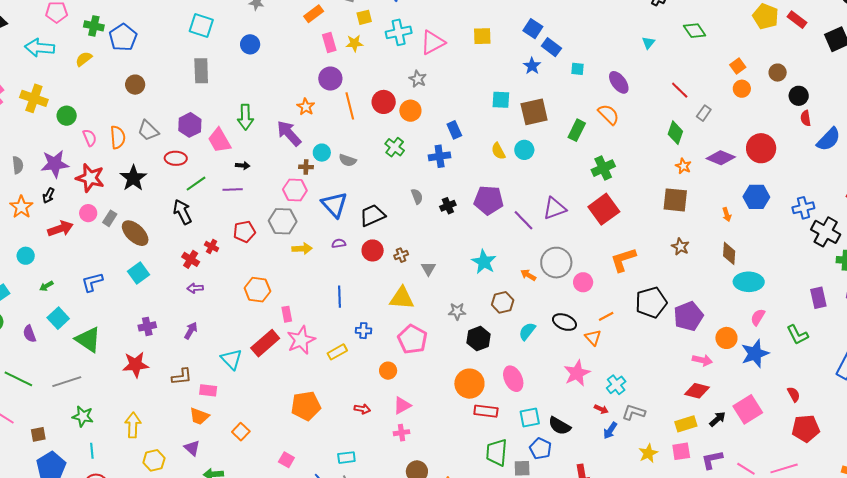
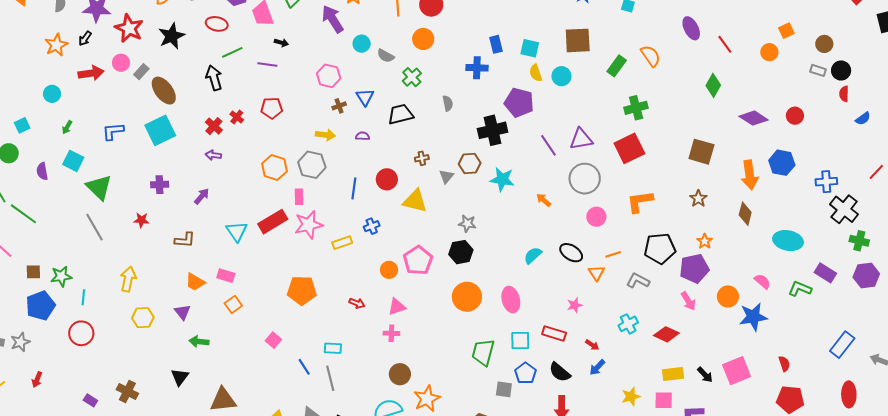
purple ellipse: (619, 82) -> (691, 28), moved
orange circle: (742, 89) -> (769, 52), moved
cyan square: (501, 100) -> (530, 48), moved
orange circle: (410, 111) -> (423, 39), moved
gray rectangle: (704, 113) -> (818, 70), moved, turned 63
blue semicircle: (829, 139) -> (863, 119), size x0.6
green cross: (395, 147) -> (412, 77), moved
red circle: (761, 148) -> (795, 116), size x0.6
orange star: (683, 166) -> (705, 241), moved
brown cross: (306, 167) -> (339, 106), moved, turned -32
purple pentagon: (489, 200) -> (519, 103), moved
blue triangle: (334, 205) -> (365, 97), size x0.7
black cross: (448, 206) -> (493, 130), moved, size x1.8
orange arrow: (727, 214) -> (750, 175), size x2.0
gray hexagon: (283, 221) -> (312, 165), moved
red circle: (373, 250) -> (387, 179), moved
cyan star: (484, 262) -> (502, 179), turned -30
gray circle: (556, 263) -> (585, 179), moved
cyan square: (139, 273) -> (160, 130), size x1.4
cyan ellipse: (749, 282) -> (788, 241), moved
green arrow: (46, 286) -> (67, 127), turned -40
purple rectangle: (818, 298) -> (825, 273), turned -55
brown hexagon: (503, 302) -> (470, 163), moved
pink semicircle: (758, 317) -> (762, 281), turned 90
cyan square: (58, 318) -> (73, 161), turned -30
blue cross: (363, 331) -> (372, 226), turned -35
green L-shape: (797, 335) -> (800, 289), moved, turned 130
pink pentagon: (412, 339) -> (418, 260), moved
black hexagon: (479, 339) -> (461, 252), moved
pink arrow: (702, 360) -> (688, 301), moved, turned 36
red star: (136, 365) -> (141, 220), size x0.6
pink star: (577, 373) -> (575, 305), size x0.6
gray line: (67, 382) -> (95, 227), moved, turned 68
cyan cross: (616, 385) -> (628, 324), moved
pink rectangle: (208, 390) -> (226, 276), moved
red diamond: (697, 391) -> (666, 334), moved
red rectangle: (486, 411) -> (554, 333), moved
gray L-shape: (634, 412) -> (638, 281), moved
green star: (83, 416) -> (61, 276), moved, turned -30
black arrow: (718, 419) -> (705, 375), turned 78
black semicircle: (560, 426) -> (560, 372), moved
green trapezoid: (497, 452) -> (483, 352), moved

